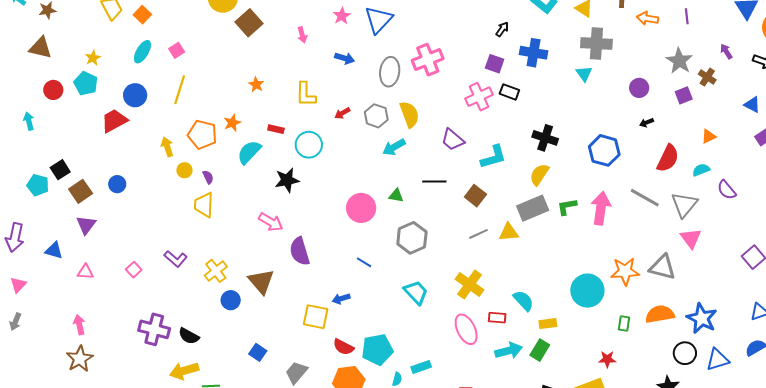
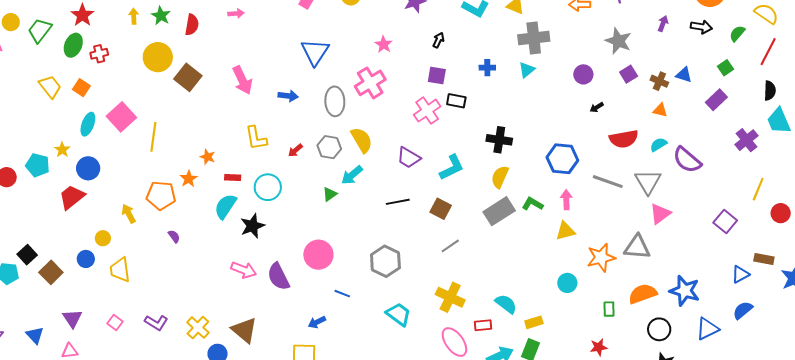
pink star: (342, 16) -> (384, 44), moved
pink arrow: (302, 35) -> (242, 80), size x1.8
pink square: (177, 50) -> (121, 117), size x1.8
purple arrow: (726, 51) -> (663, 24), turned 63
blue cross: (534, 53) -> (487, 68), moved, size x0.6
yellow star: (93, 58) -> (62, 150), moved
cyan triangle: (584, 74) -> (527, 70), turned 36
brown cross: (707, 77) -> (659, 81), moved
orange star: (256, 85) -> (208, 157), moved
yellow line: (180, 90) -> (153, 137), moved
blue triangle: (752, 105) -> (684, 75), moved
orange triangle: (709, 136) -> (660, 110), turned 49
blue hexagon: (604, 150) -> (562, 159), moved
cyan semicircle: (249, 152) -> (225, 206), moved
red semicircle: (668, 158) -> (624, 139), turned 64
yellow circle: (184, 170) -> (103, 238), moved
purple semicircle: (727, 190) -> (687, 160), size x1.4
green triangle: (396, 196) -> (330, 194), moved, turned -35
yellow trapezoid: (204, 205) -> (120, 270), moved
green L-shape: (567, 207) -> (533, 204), turned 50
pink circle: (361, 208) -> (318, 255), moved
pink arrow: (601, 208) -> (566, 200), size x0.6
purple triangle: (86, 225) -> (72, 319), moved
yellow triangle: (509, 232) -> (565, 231), moved
pink triangle: (691, 238) -> (660, 214), turned 40
blue triangle: (54, 250) -> (35, 335), turned 42
purple semicircle: (300, 251) -> (278, 277), moved
pink square: (134, 270) -> (115, 322), moved
cyan circle: (587, 291) -> (567, 283), size x0.6
blue arrow: (341, 299) -> (317, 322), moved
black circle: (685, 353) -> (659, 329), moved

